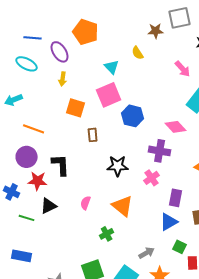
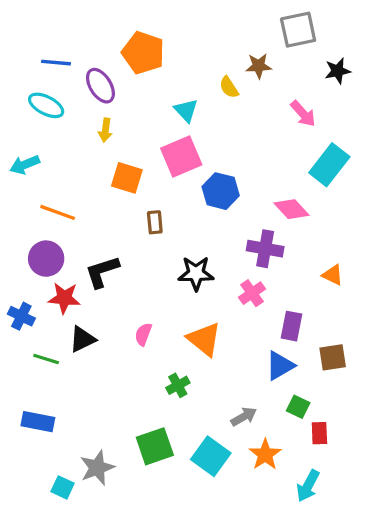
brown star: (156, 31) -> (259, 66), moved
black L-shape: (61, 165) -> (102, 272), turned -105

